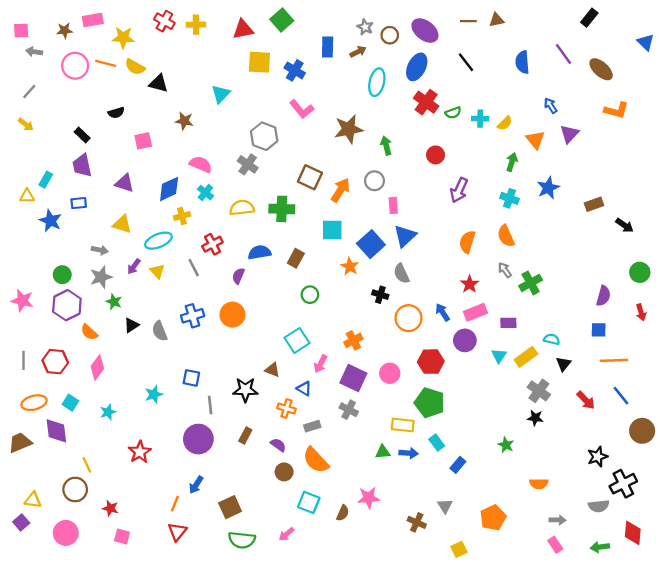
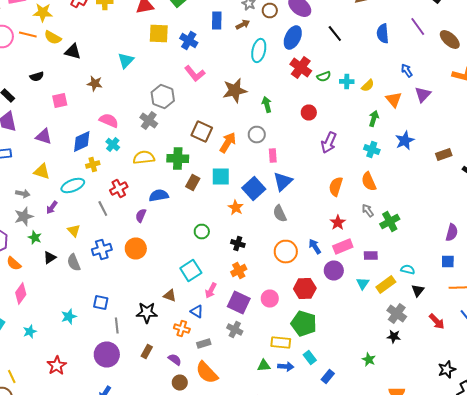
brown rectangle: (296, 258) -> (193, 182), moved
yellow triangle: (157, 271) -> (74, 230), moved
black cross: (380, 295) -> (238, 244), moved

